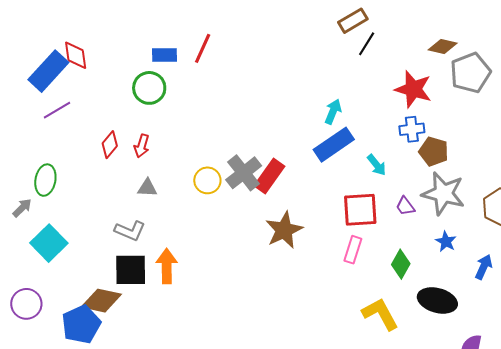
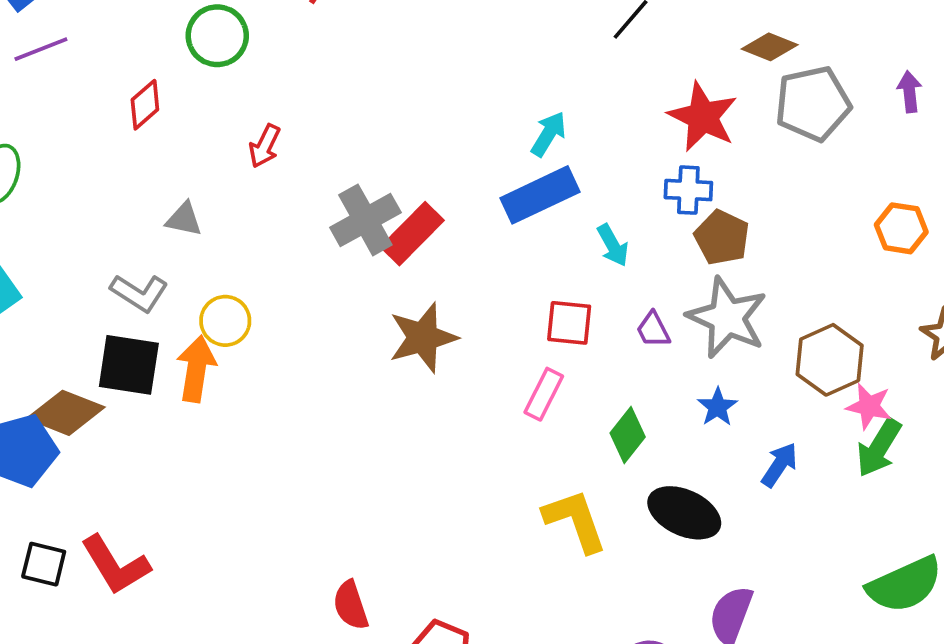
red diamond: (110, 145) -> (145, 105), moved
red arrow: (142, 146) -> (265, 146), moved
yellow circle: (207, 180) -> (225, 321), moved
red square: (360, 210) -> (569, 323), size x0.7

